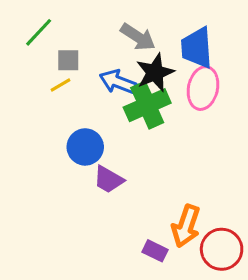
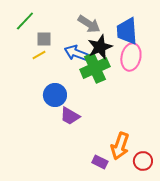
red circle: (222, 249) -> (143, 161), size x0.7

